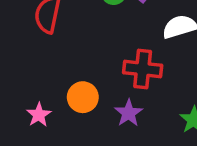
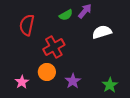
red cross: (143, 69) -> (54, 47), moved, turned -35

